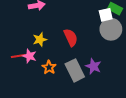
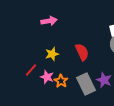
red line: (18, 56) -> (31, 70), turned -40
pink star: (29, 56) -> (47, 77), moved

